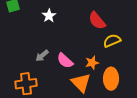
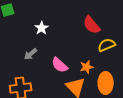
white star: (49, 16) -> (42, 28), moved
gray arrow: (42, 56) -> (31, 54), moved

